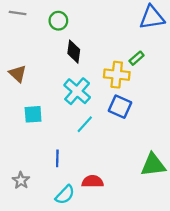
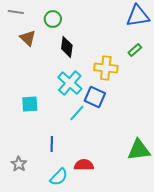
green rectangle: (137, 58) -> (135, 50), moved
brown triangle: (18, 74) -> (28, 38), moved
blue square: (120, 107) -> (95, 97), moved

